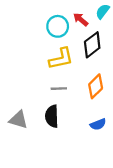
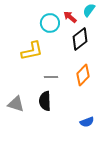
yellow L-shape: (61, 59) -> (32, 51), moved
blue semicircle: (98, 124) -> (87, 122), moved

